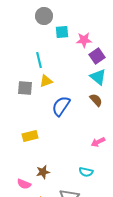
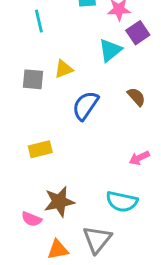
cyan line: (39, 60) -> (39, 21), moved
cyan triangle: (98, 77) -> (110, 50), moved, turned 42
brown star: (43, 172) -> (59, 202), size x1.5
cyan semicircle: (86, 172) -> (122, 202), size x1.5

